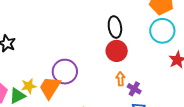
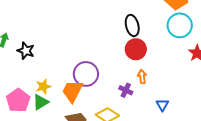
yellow star: (29, 86) -> (43, 86), moved
purple cross: (134, 89) -> (126, 90), moved

